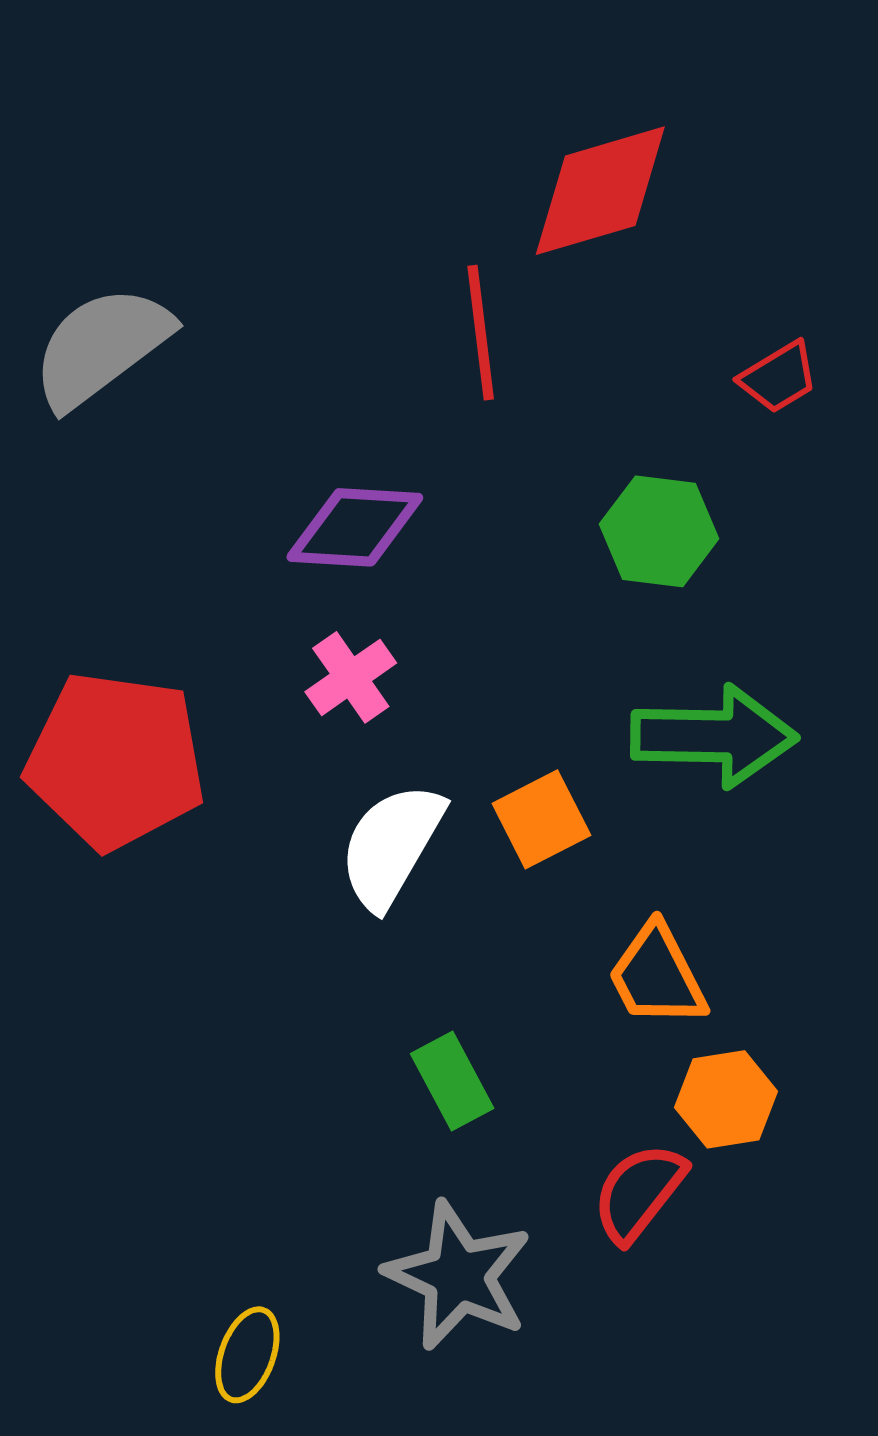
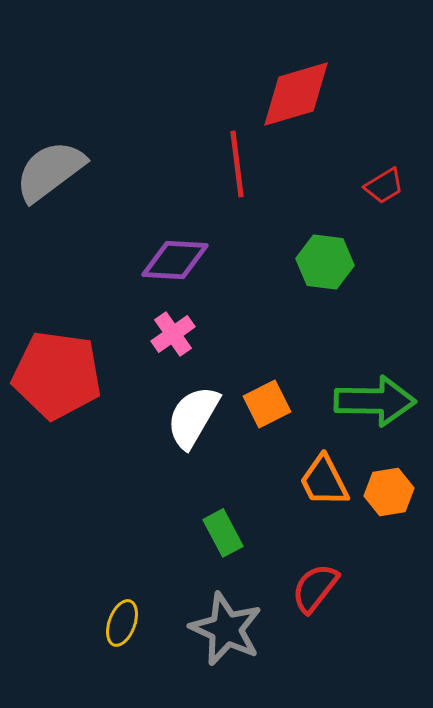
green arrow: (714, 736) -> (375, 401), moved
orange hexagon: (726, 1099) -> (389, 492), moved
yellow ellipse: (247, 1355) -> (122, 623), moved

